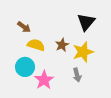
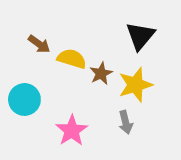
yellow semicircle: (36, 45) -> (72, 59), moved
cyan circle: (25, 67) -> (24, 99), moved

